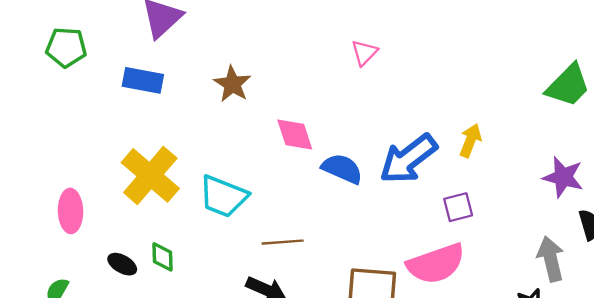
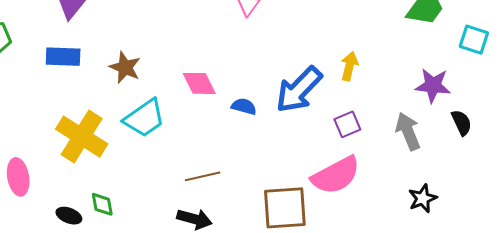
brown star: (232, 84) -> (125, 67), moved
blue semicircle: (342, 169) -> (244, 106), size x0.7
cyan trapezoid: (223, 196) -> (144, 118), moved, turned -48
gray arrow: (551, 259) -> (408, 131), moved

